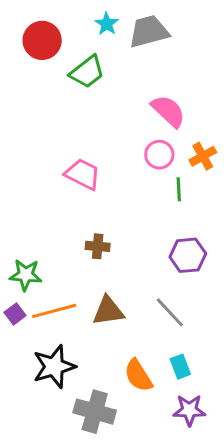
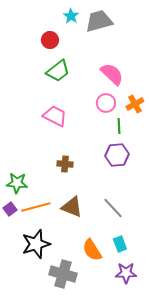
red circle: (42, 40) -> (50, 40), moved, size x0.7
green trapezoid: (87, 72) -> (58, 71), moved
purple hexagon: (188, 255) -> (117, 155), moved
brown triangle: (108, 311) -> (72, 207), turned 30

